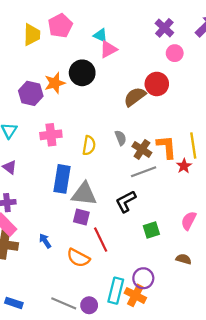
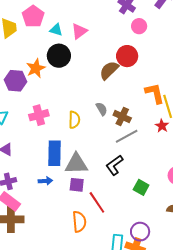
cyan triangle: (101, 35) -> (56, 30), moved
orange L-shape: (167, 147) -> (155, 93), moved
green square: (151, 230) -> (141, 187), turned -35
blue arrow: (45, 241) -> (45, 181), moved, turned 128
orange semicircle: (78, 258) -> (79, 222), turned -115

